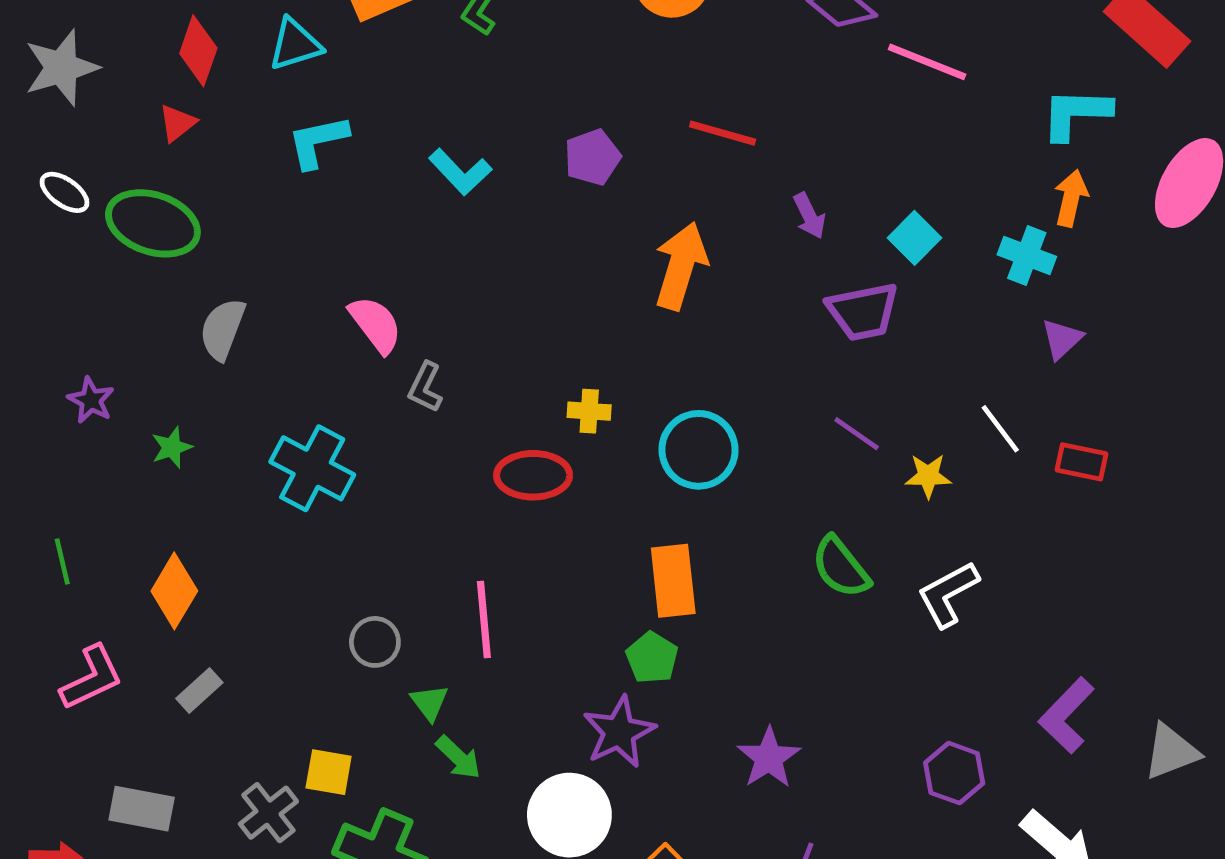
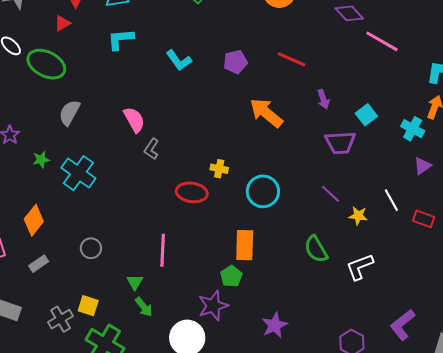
orange arrow: (681, 266) -> (266, 113), turned -75
cyan cross: (312, 468) -> (78, 173), moved
gray circle: (375, 642) -> (91, 248), moved

